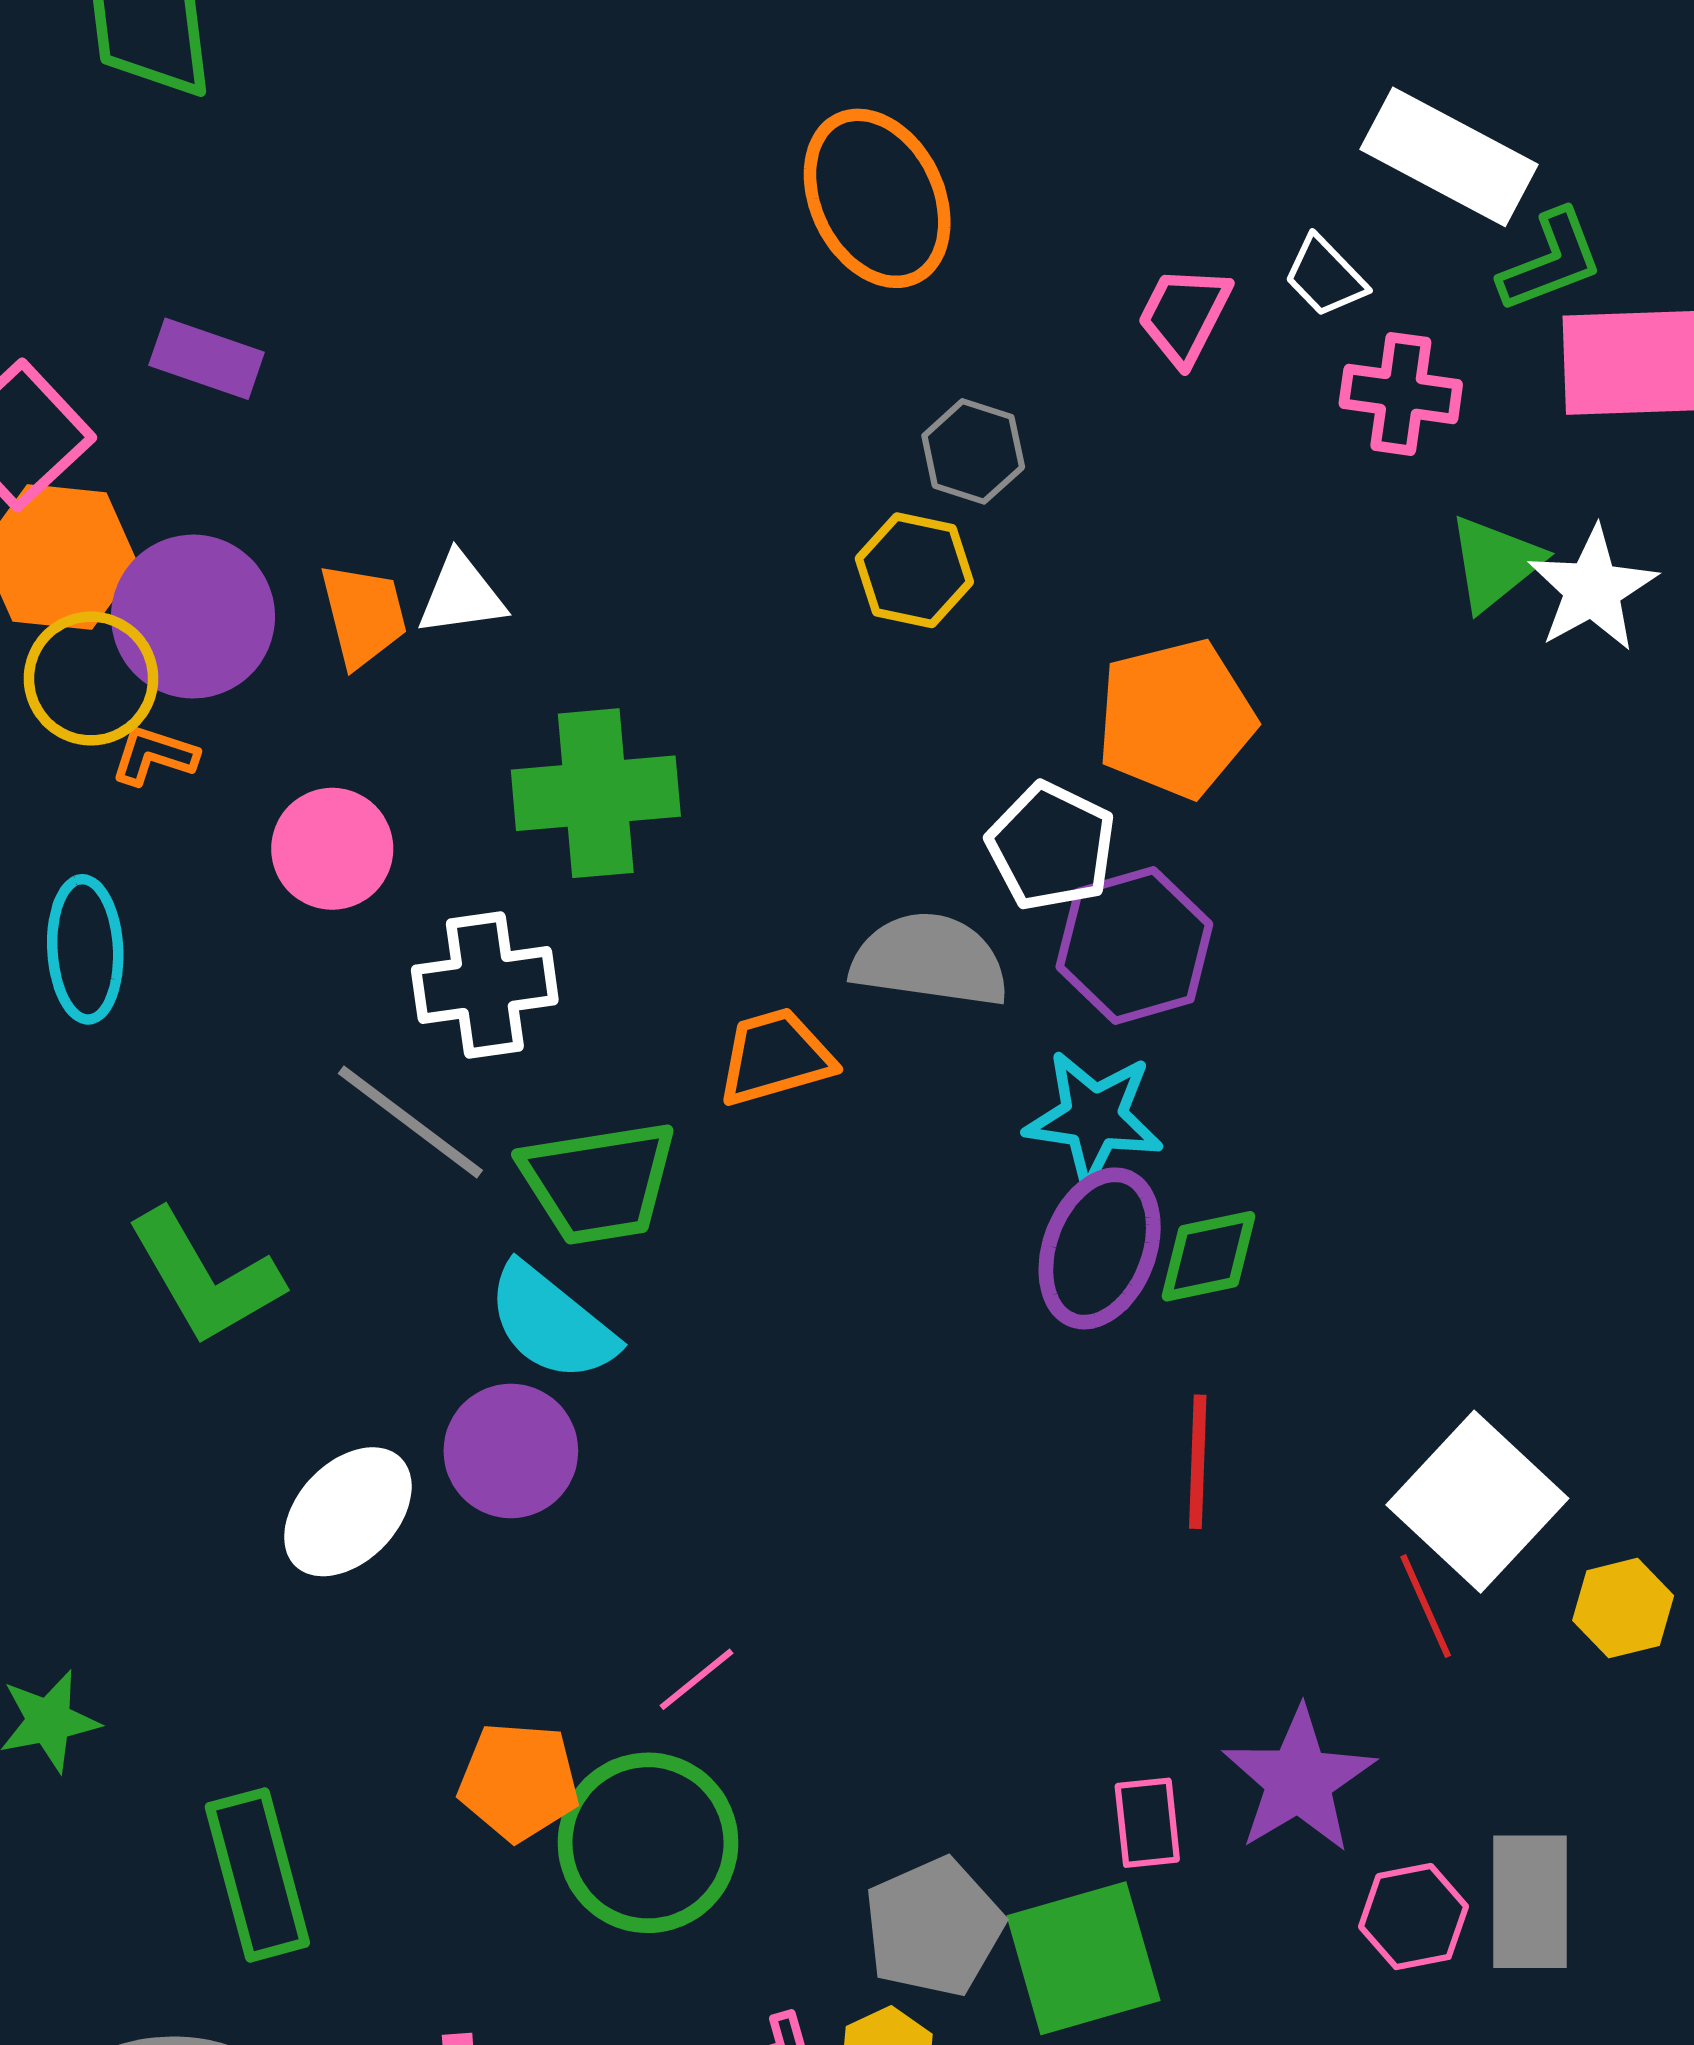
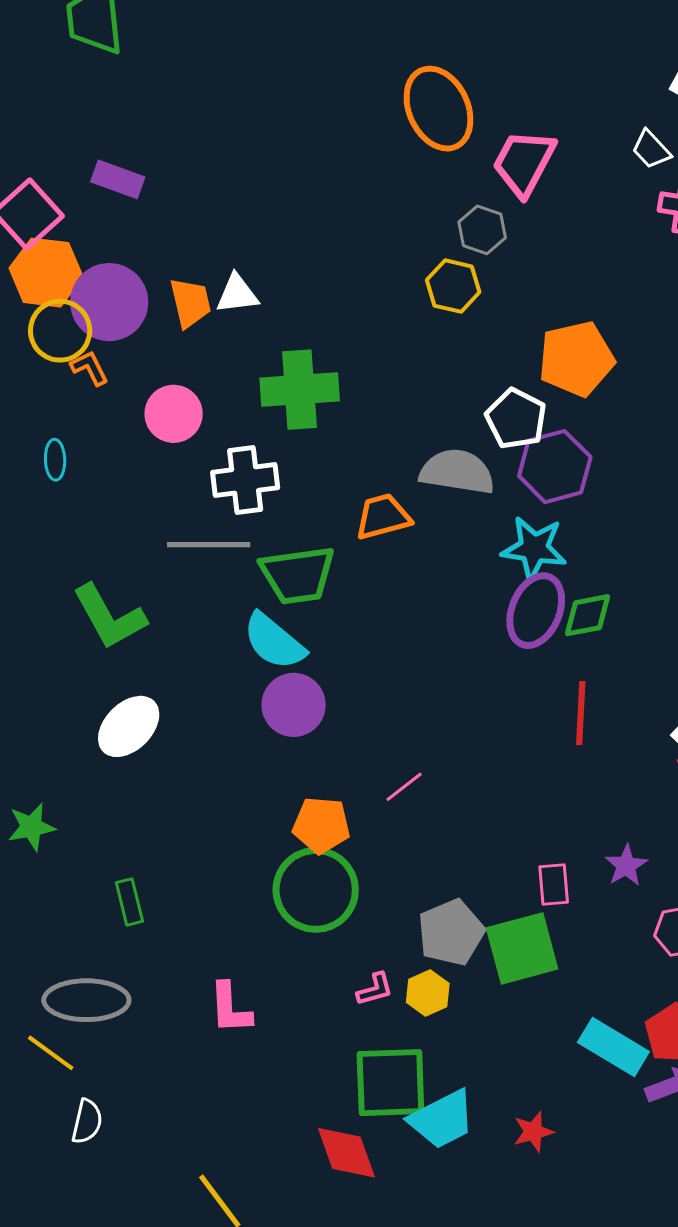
pink trapezoid: (1184, 315) -> (524, 163), moved, size x1.4
orange L-shape: (154, 755) -> (90, 368), turned 45
cyan ellipse: (85, 949) -> (55, 460), size x0.6
gray line: (410, 1122) -> (209, 545), turned -38
purple circle: (511, 1451) -> (294, 705), moved
white ellipse: (348, 1512) -> (129, 726), moved
pink line: (697, 1679) -> (404, 787), moved
purple star: (1299, 1780) -> (626, 865), size x0.6
orange pentagon: (519, 1781) -> (321, 825), moved
green rectangle: (257, 1875) -> (129, 902), size x0.6

